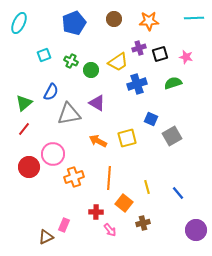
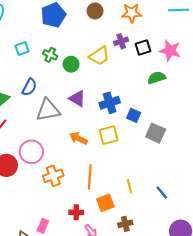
pink star: (186, 57) -> (170, 51), size x1.5
blue cross: (137, 84) -> (110, 103), moved
gray square: (172, 136) -> (156, 133), turned -36
orange square: (124, 203) -> (105, 203), turned 30

